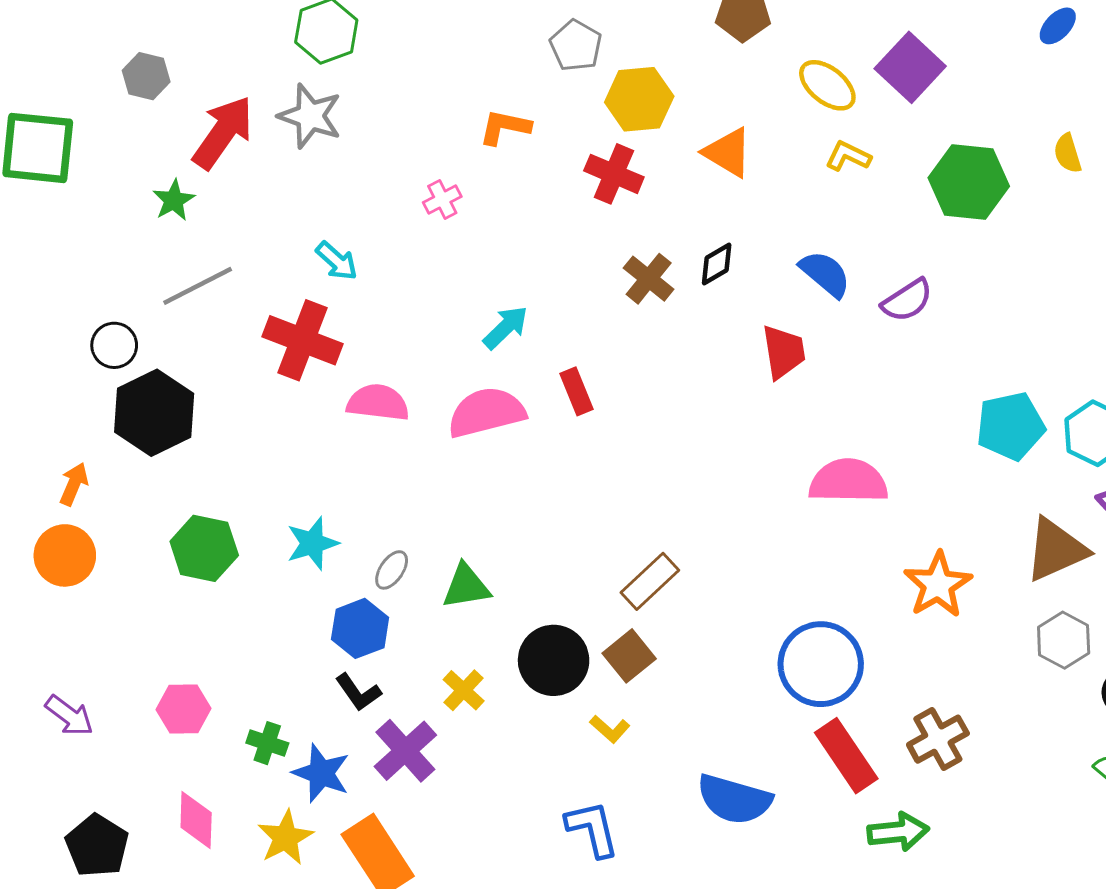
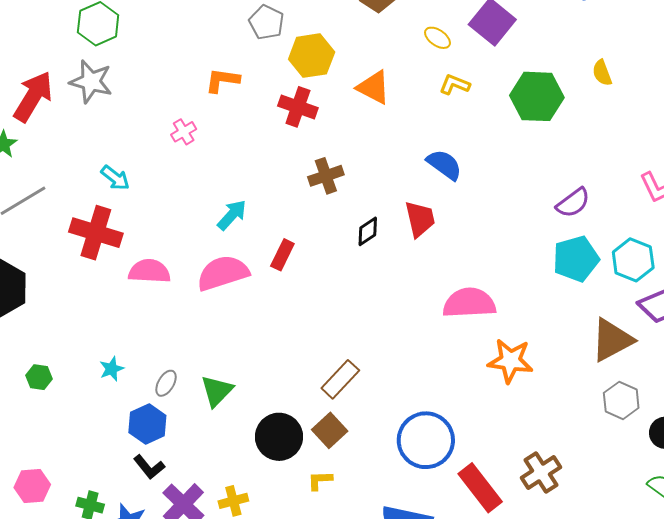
yellow ellipse: (827, 85) -> (437, 38), size x0.7
black diamond: (717, 264) -> (368, 231), moved
brown cross: (649, 279) -> (326, 176), turned 36
purple semicircle: (907, 300) -> (573, 203), moved
red rectangle: (577, 391) -> (282, 255), turned 52
cyan star: (312, 543) -> (112, 369), size x0.7
green hexagon: (204, 548) -> (39, 377), size x0.6
orange star: (938, 585) -> (510, 361), moved, turned -30
green triangle: (466, 586) -> (217, 391), turned -33
blue circle: (821, 664) -> (426, 440), moved
yellow cross: (464, 690) -> (233, 501), moved, turned 36
yellow L-shape: (610, 729) -> (320, 480), turned 140

